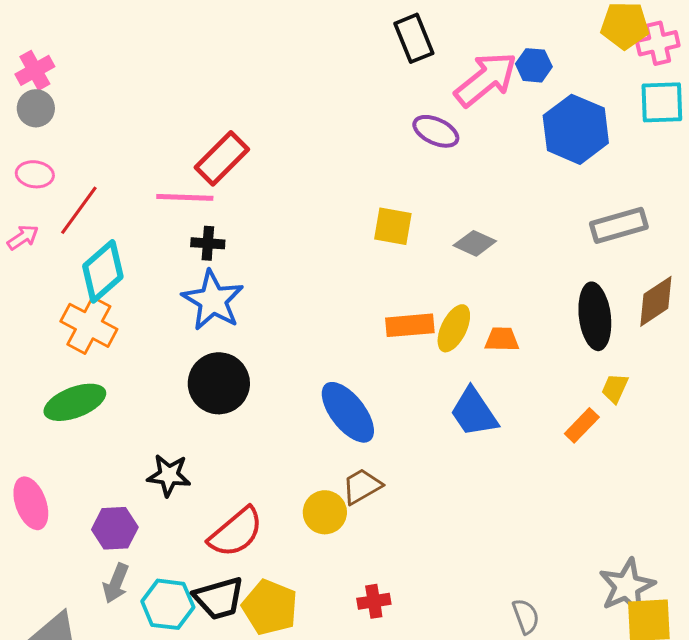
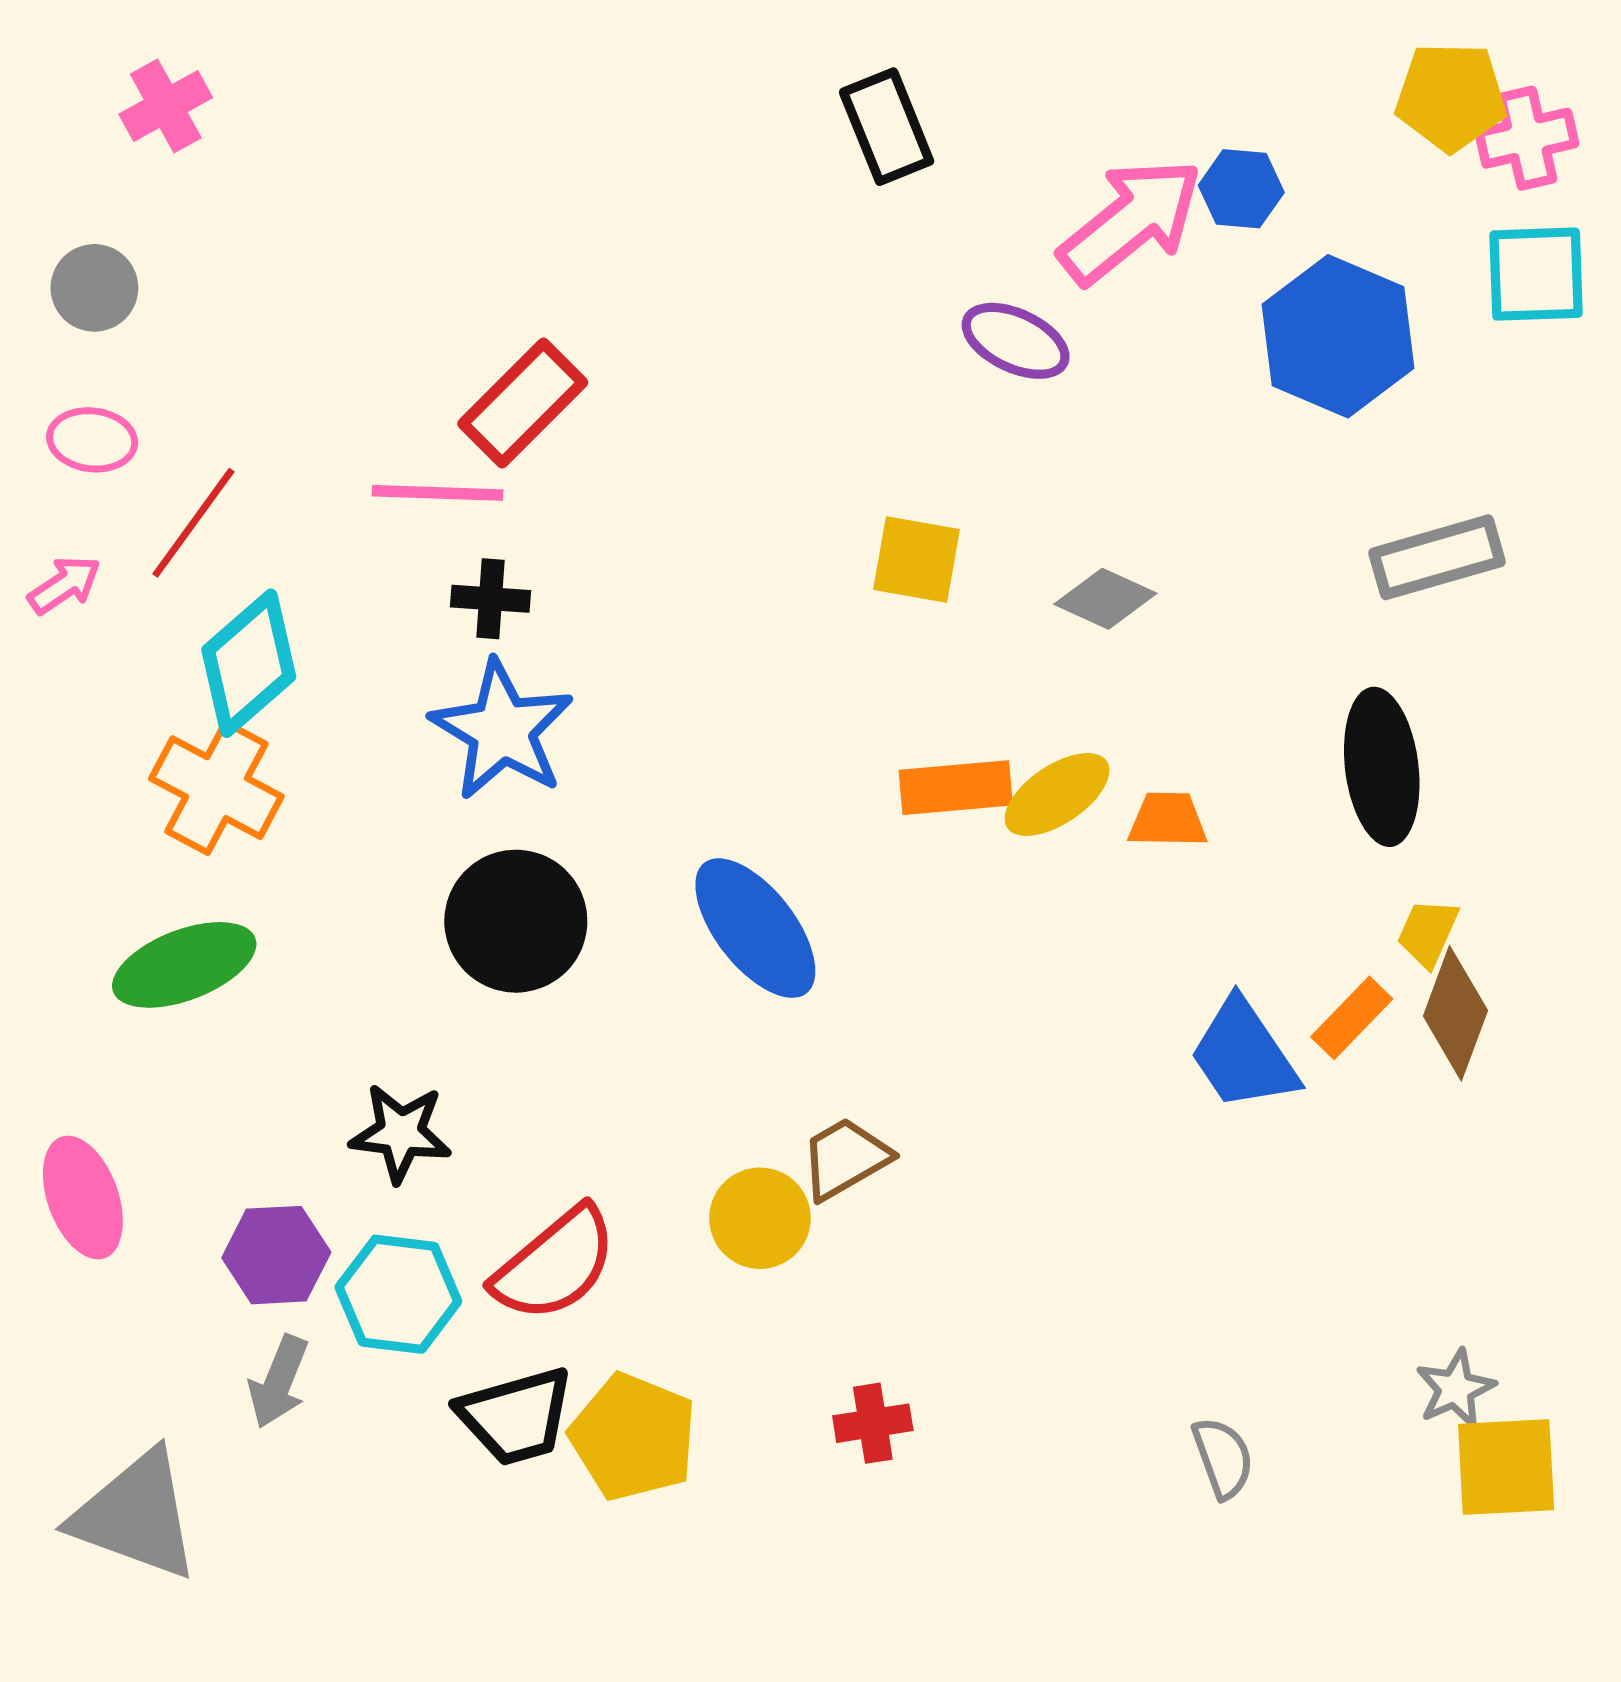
black rectangle: (414, 38) -> (887, 127), moved
pink cross: (35, 70) -> (166, 106), moved
brown diamond: (656, 301) -> (1455, 1013), moved, turned -36
yellow ellipse: (454, 328) -> (1057, 795), turned 30
blue ellipse: (348, 412) -> (755, 928), moved
blue trapezoid: (474, 412) -> (1244, 1055), moved
gray star: (627, 586) -> (1455, 1389), size x0.6
cyan hexagon: (168, 604) -> (398, 1294), moved

